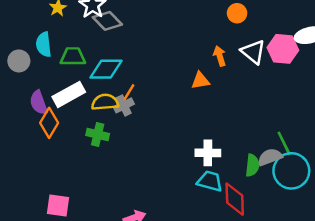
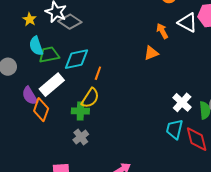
cyan semicircle: (44, 44) -> (36, 46), moved
yellow semicircle: (105, 102) -> (90, 98), moved, turned 140
gray cross: (124, 105) -> (81, 137), moved
white cross: (208, 153) -> (182, 102), moved, turned -36
cyan trapezoid: (210, 181) -> (175, 129), turned -80

